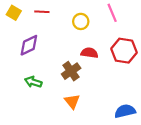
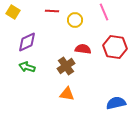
red line: (42, 12) -> (52, 11), moved
green arrow: (33, 82) -> (27, 67), moved
orange triangle: (72, 101) -> (67, 94), turned -42

